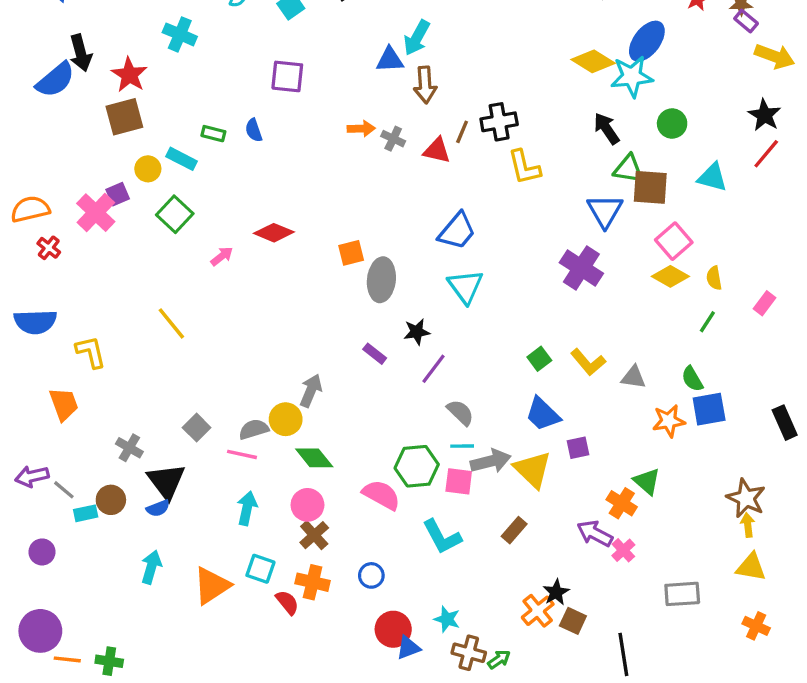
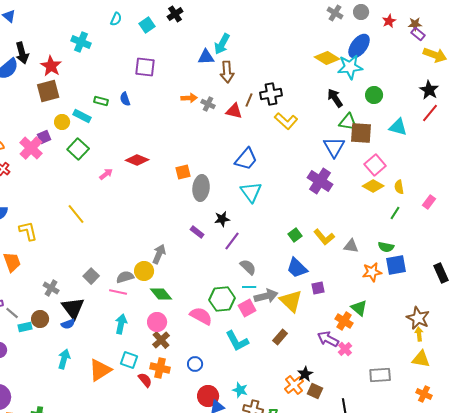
yellow L-shape: (524, 167) -> (286, 121), turned -35
green semicircle: (692, 379) -> (386, 247), turned -49
pink square: (459, 481) -> (247, 308), turned -36

